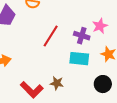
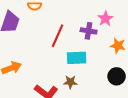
cyan rectangle: (79, 59) -> (77, 58), moved

